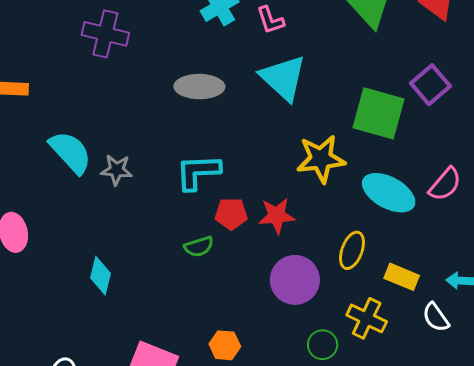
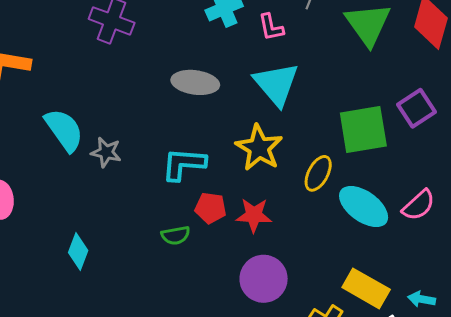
green square: (379, 113) -> (363, 129), turned -32
yellow star: (321, 159) -> (259, 148), moved, turned 30
yellow ellipse: (352, 250) -> (318, 173), moved
yellow rectangle: (402, 277) -> (366, 288), size x1.4

